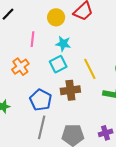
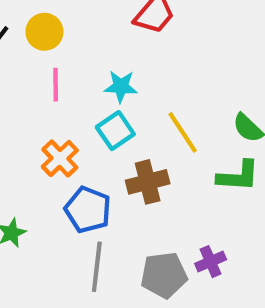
yellow circle: (56, 17) -> (44, 32), moved
orange cross: (20, 67) -> (60, 158), moved
purple cross: (106, 133) -> (211, 262), moved

